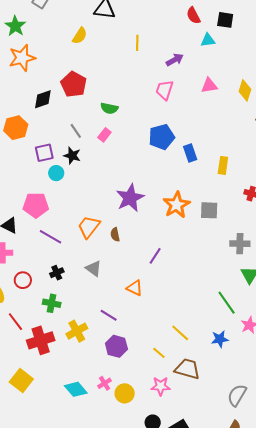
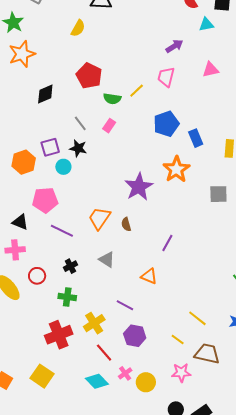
yellow line: (137, 43) -> (137, 91), moved, turned 49
red pentagon: (74, 84) -> (89, 76), moved
orange hexagon: (16, 128) -> (24, 162), moved
orange star: (177, 205) -> (176, 169), moved
red line: (15, 322) -> (104, 353), moved

